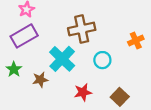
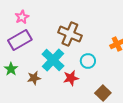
brown cross: (82, 29) -> (70, 34), turned 35
red star: (83, 92) -> (71, 78), moved

